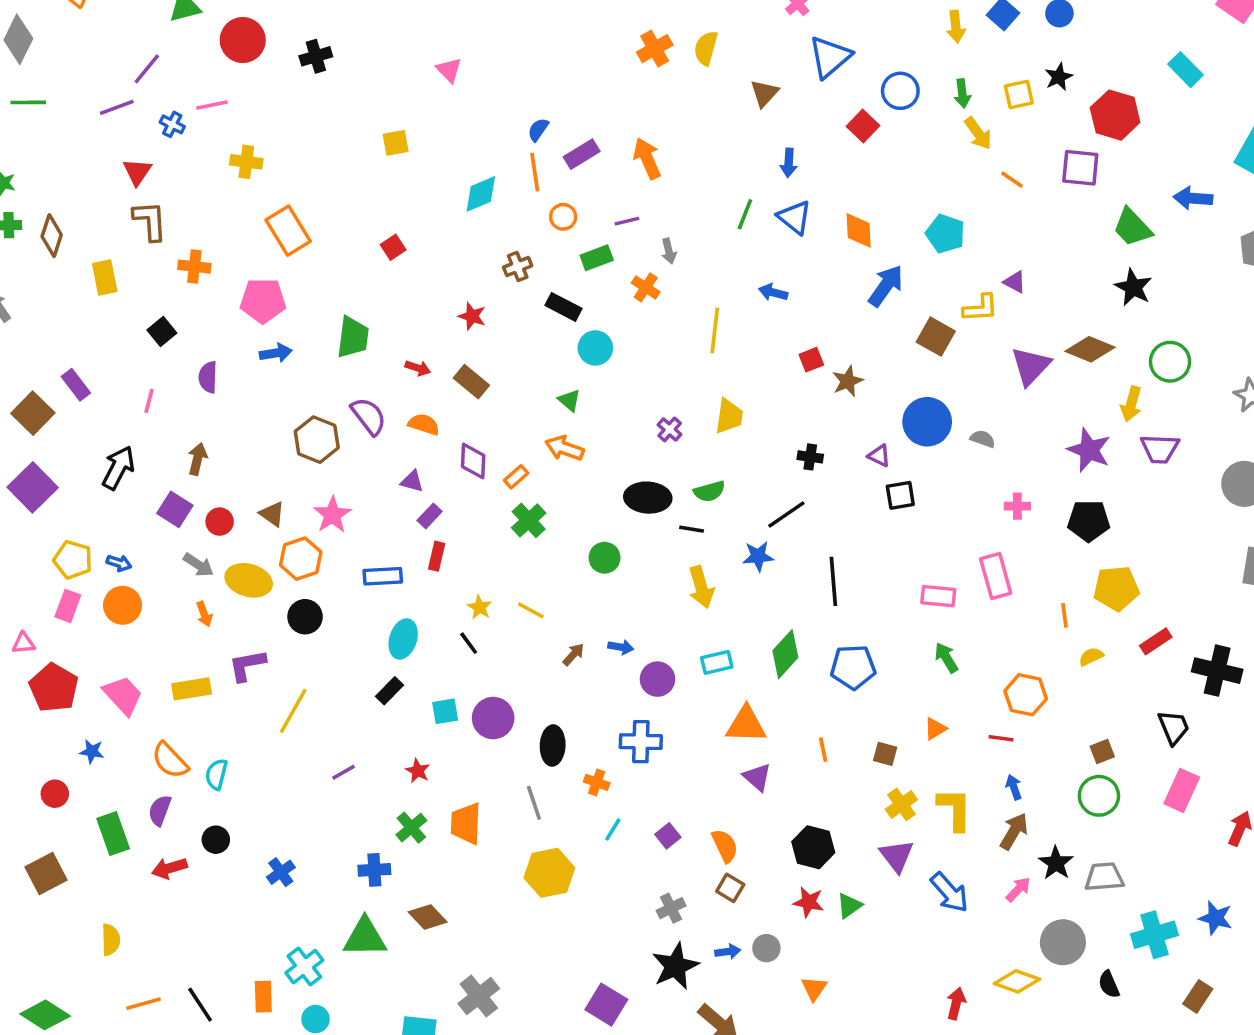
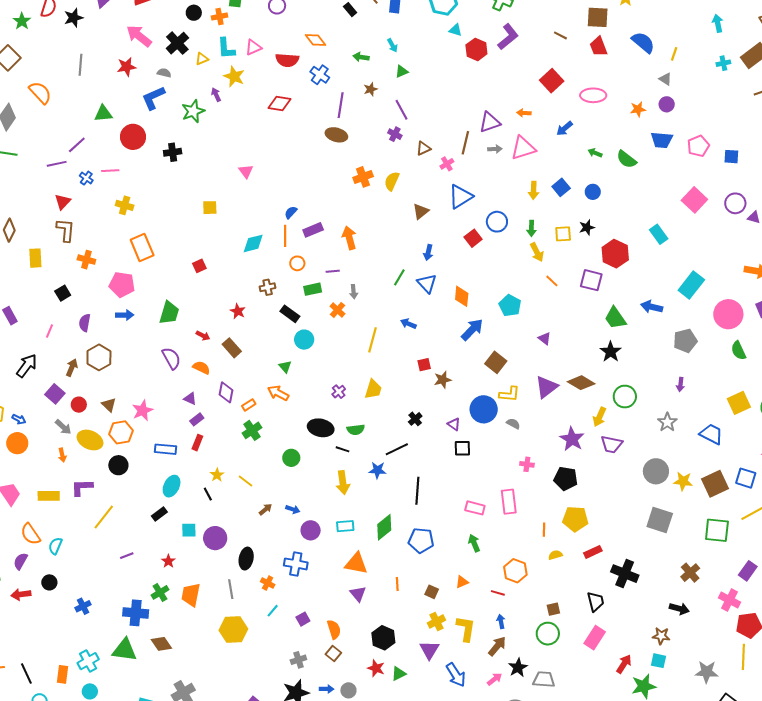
yellow L-shape: (980, 308) -> (509, 394), moved
brown hexagon: (317, 440) -> (99, 357), moved
black cross: (810, 457) -> (415, 419), turned 32
blue cross: (374, 870) -> (136, 613), size x1.4

